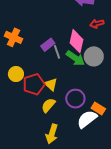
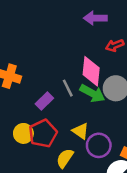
purple rectangle: (48, 45) -> (44, 101), moved
yellow circle: (16, 74) -> (23, 133), moved
yellow triangle: (51, 84) -> (81, 131), moved

